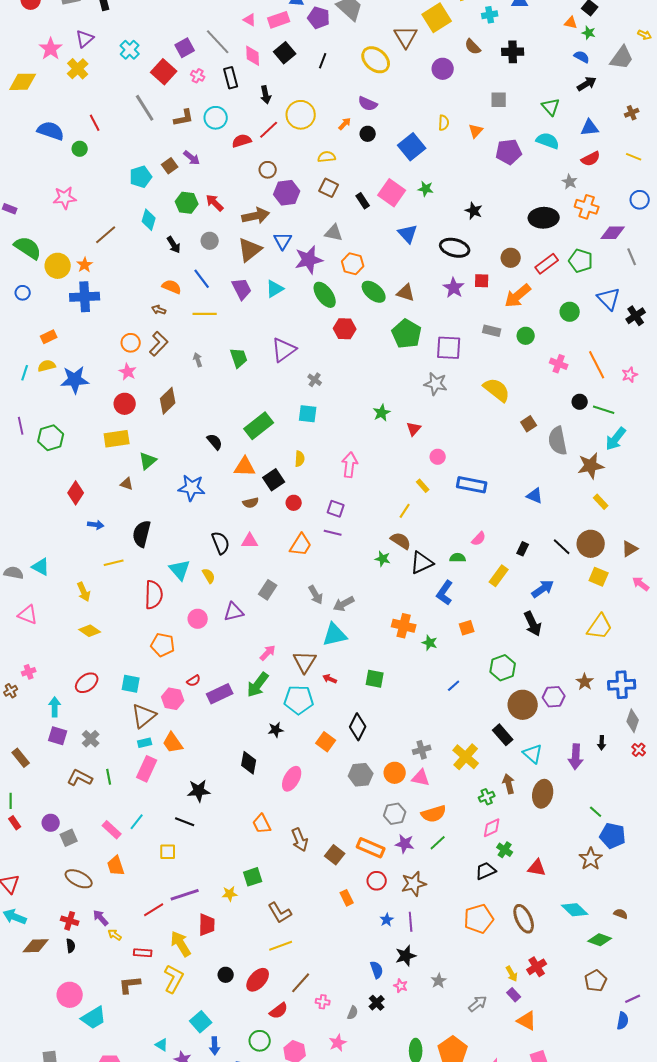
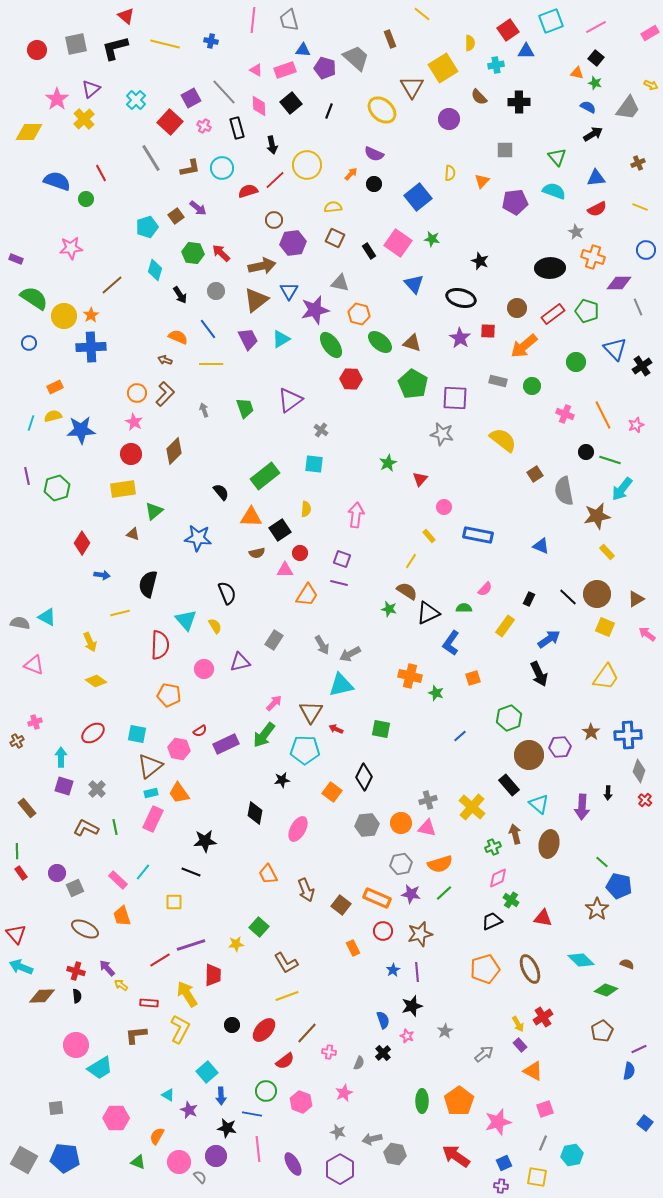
pink triangle: (250, 541) -> (285, 570), moved
green square: (253, 877) -> (259, 927), turned -30

